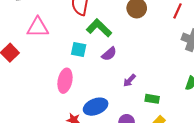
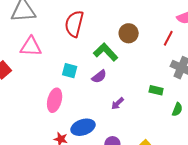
green L-shape: (99, 28) -> (106, 52), moved
green rectangle: (152, 99) -> (156, 90), moved

